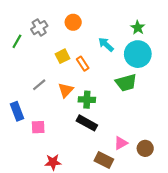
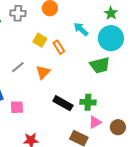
gray cross: (39, 28) -> (18, 13), turned 35
yellow square: (63, 56) -> (40, 40), turned -32
green cross: (87, 100) -> (88, 102), moved

